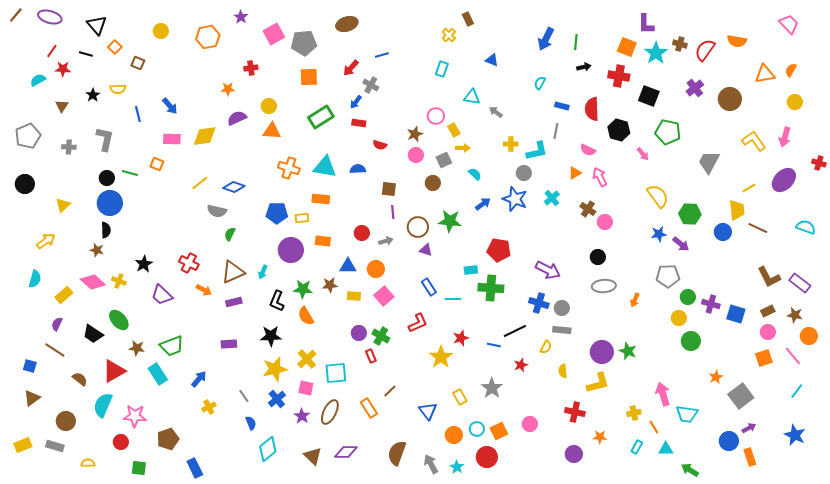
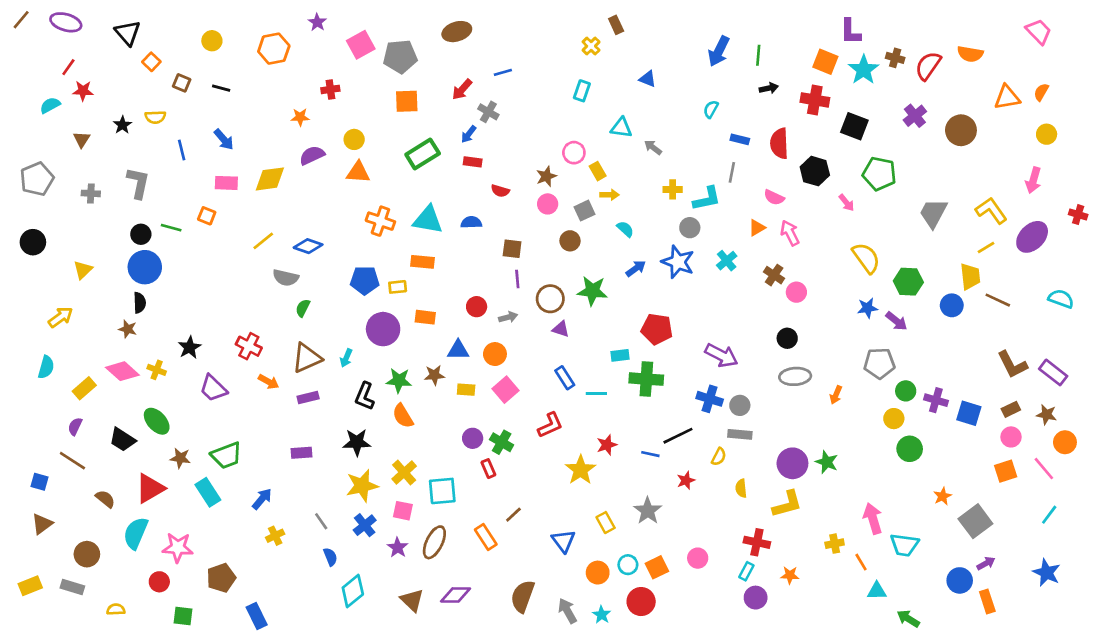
black line: (86, 54) -> (221, 88), moved
yellow L-shape: (754, 141) -> (991, 211), moved
cyan rectangle: (637, 447) -> (746, 571), moved

